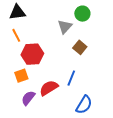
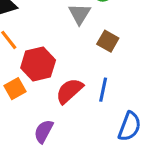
orange square: (21, 76) -> (15, 89), moved
red semicircle: (49, 88) -> (69, 91), moved

